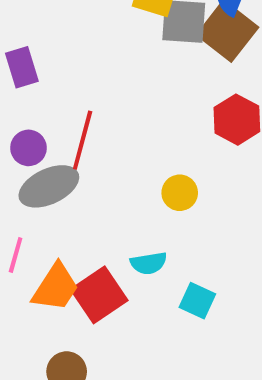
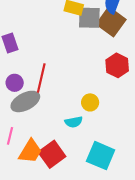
cyan semicircle: (149, 263) -> (74, 122), moved
cyan square: (197, 301) -> (101, 156), size x1.6

